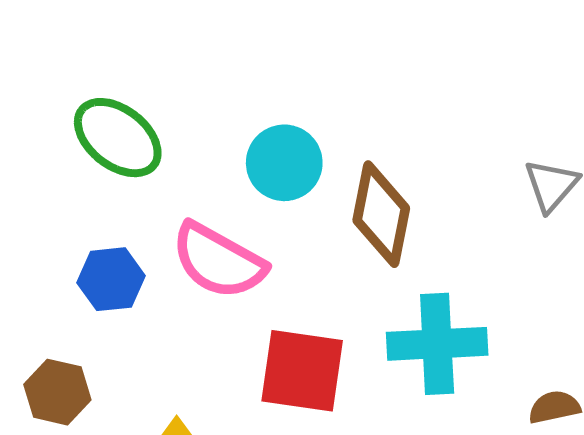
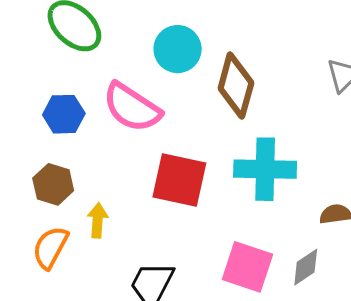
brown hexagon: (57, 392) -> (53, 184), moved

